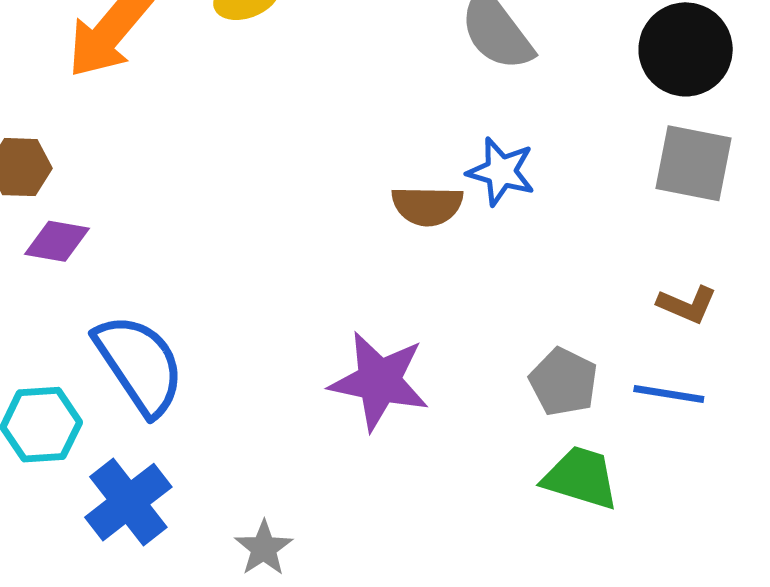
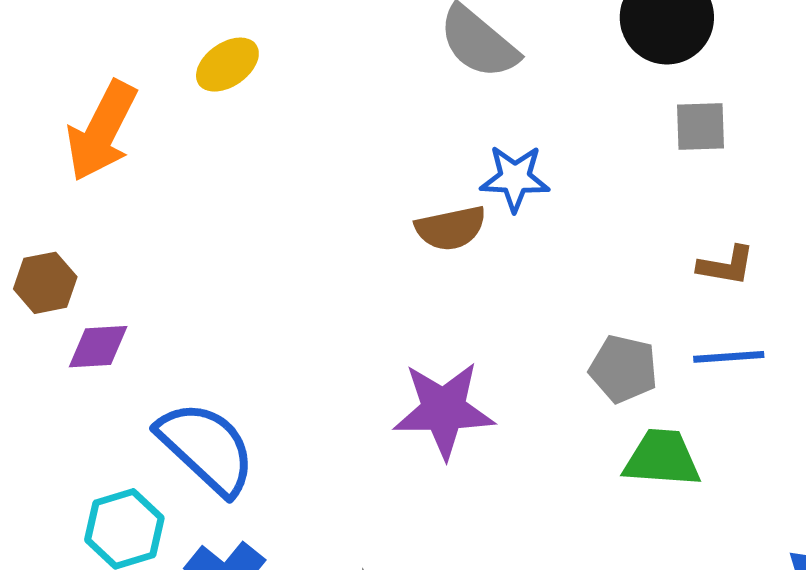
gray square: (694, 163) -> (700, 126), size x0.7

